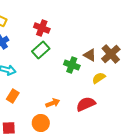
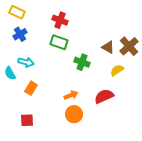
green rectangle: (41, 50) -> (59, 42), turned 60
green cross: (72, 65) -> (82, 62), moved
orange circle: (41, 123) -> (74, 114), moved

